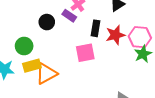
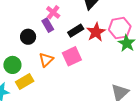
purple rectangle: (69, 16) -> (48, 25), turned 40
black rectangle: (96, 28) -> (76, 31), turned 63
orange triangle: (46, 74) -> (46, 60), moved, size x0.7

